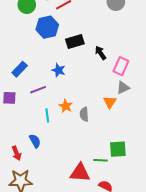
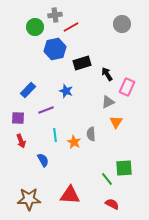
gray triangle: (123, 88) -> (108, 102), moved
orange star: (66, 106) -> (74, 142), moved
red arrow: (17, 153) -> (21, 141), moved
green line: (100, 160) -> (107, 179), turned 48
red triangle: (80, 173) -> (70, 195), moved

